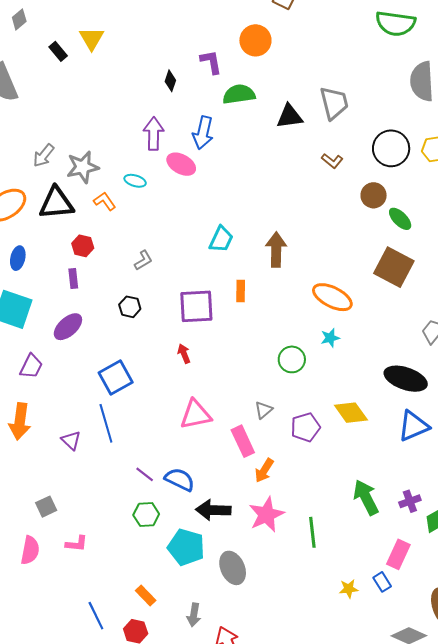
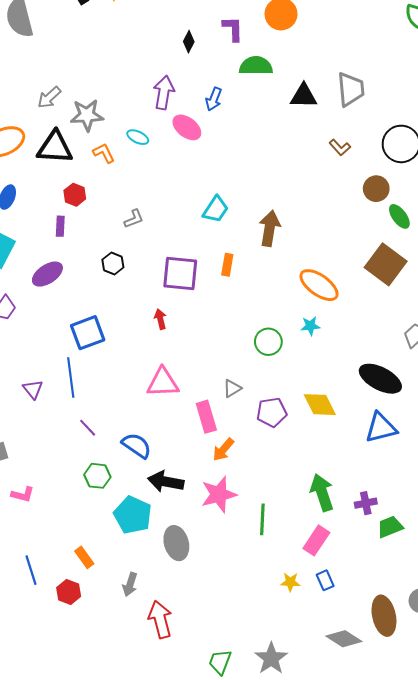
blue arrow: (203, 133) -> (214, 99), size x0.7
purple line: (145, 474) -> (88, 428), moved
pink rectangle: (398, 554) -> (316, 540), moved

